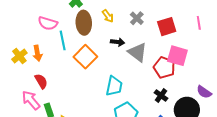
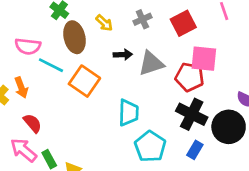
gray cross: (137, 18) -> (142, 19), turned 32
cyan line: (63, 40) -> (51, 65), turned -42
gray triangle: (137, 52) -> (151, 63), turned -45
black cross: (161, 96) -> (192, 114), size x1.6

